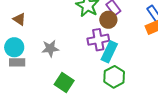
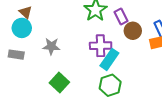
brown circle: (108, 20) -> (133, 31), moved
cyan circle: (14, 47) -> (22, 28), moved

